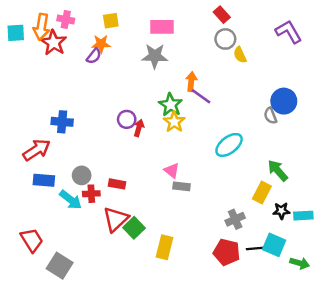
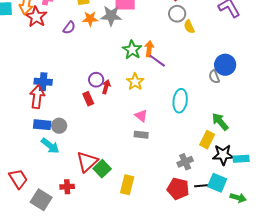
orange star: (101, 44) -> (90, 19), moved
gray star: (155, 56) -> (111, 16), moved
green star: (171, 105) -> (132, 50), moved
cyan ellipse: (229, 145) -> (180, 101), turned -45
red arrow: (37, 150) -> (37, 97), moved, turned -50
pink triangle: (172, 171) -> (141, 116), moved
blue rectangle: (44, 180) -> (42, 125), moved
red rectangle: (117, 184) -> (88, 99), moved, turned 56
red cross: (91, 194) -> (67, 187), moved
black star: (281, 211) -> (223, 155), size x1.5

